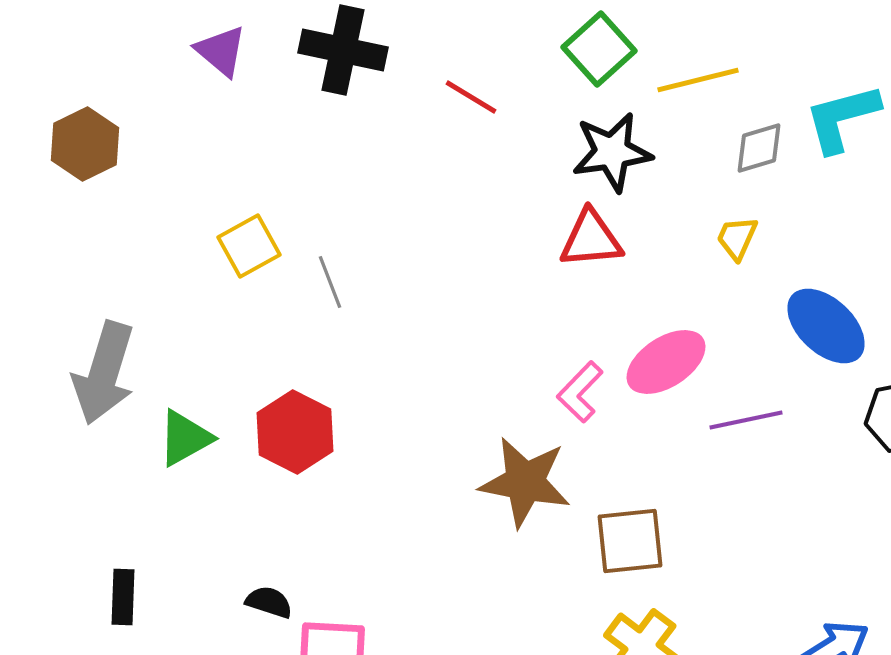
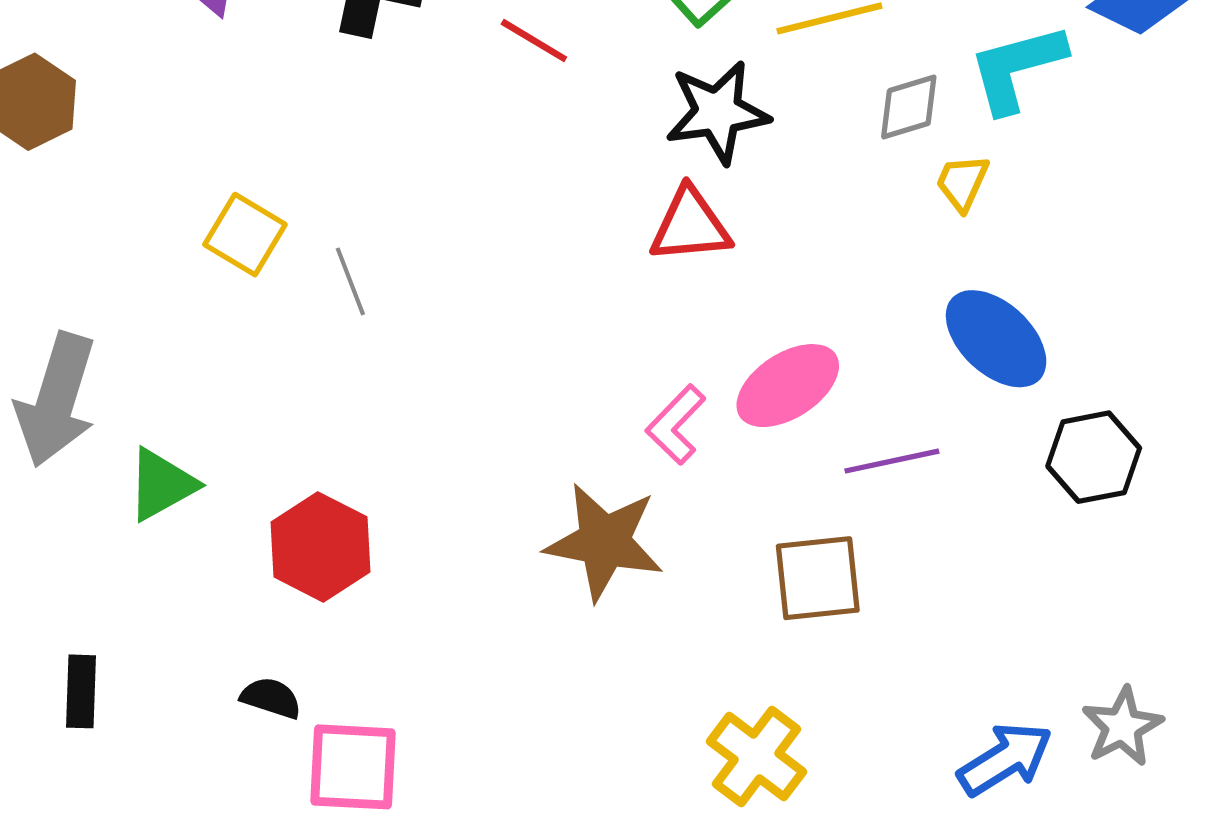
yellow trapezoid: (737, 238) -> (962, 182), moved
yellow square: (249, 246) -> (245, 235), turned -30
red hexagon: (295, 432) -> (320, 547), moved
brown square: (630, 541) -> (818, 578), moved

